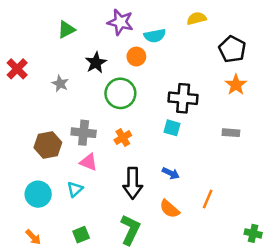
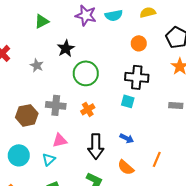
cyan semicircle: (155, 36) -> (114, 15), moved
orange circle: (136, 57) -> (139, 43), moved
pink triangle: (88, 162) -> (60, 140), moved, turned -35
cyan triangle: (75, 189) -> (49, 159), moved

